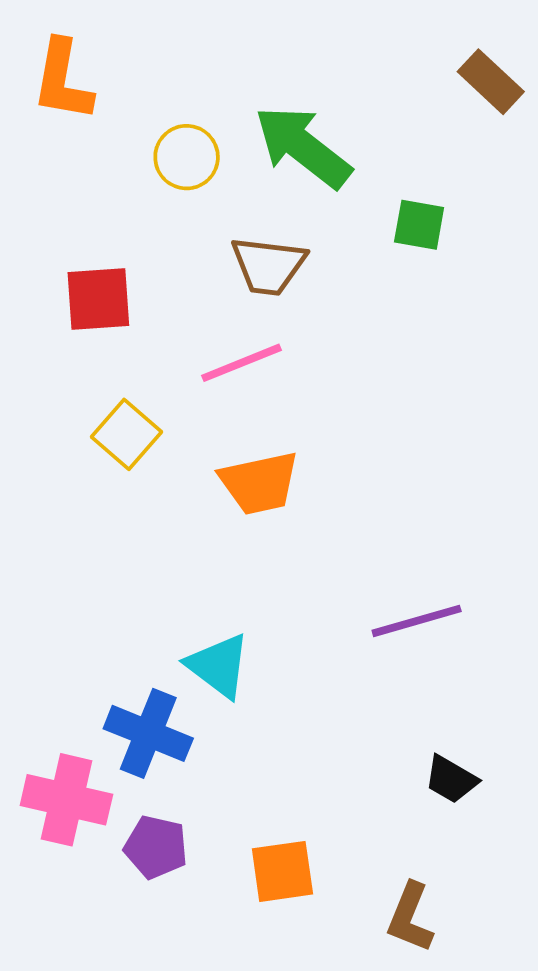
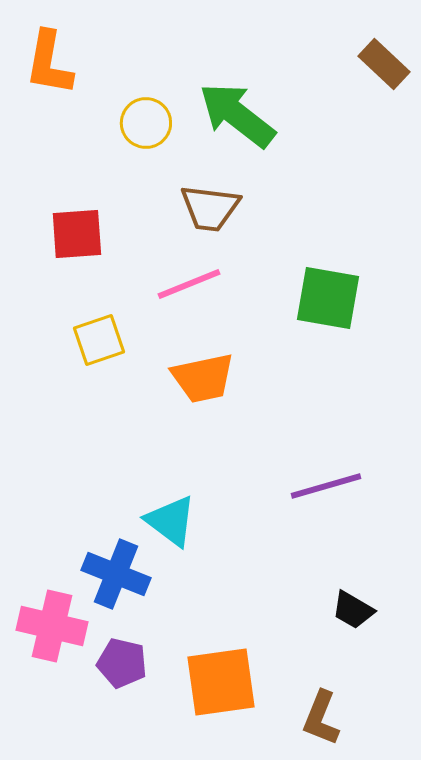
green square: (419, 225) -> (328, 298), moved, size x1.6
yellow square: (126, 434) -> (99, 340), turned 30
orange square: (282, 871) -> (221, 682), size x1.4

